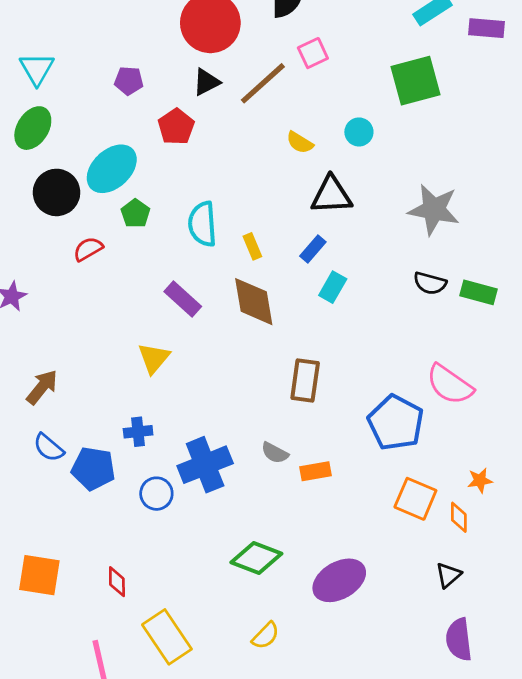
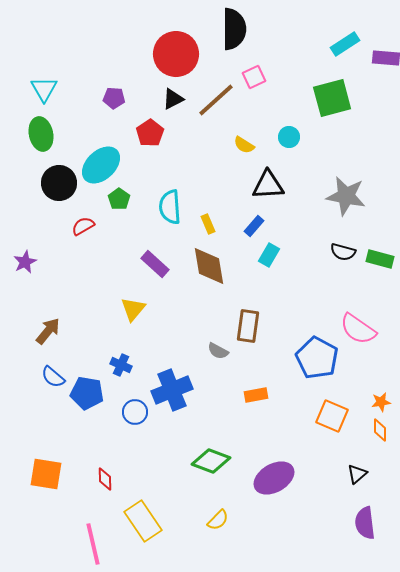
green ellipse: (33, 128) -> (41, 134), turned -44
blue cross: (138, 432) -> (121, 365), turned 30
gray semicircle: (275, 453) -> (218, 351), moved
orange diamond: (459, 517) -> (380, 430), moved

